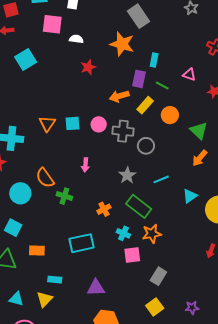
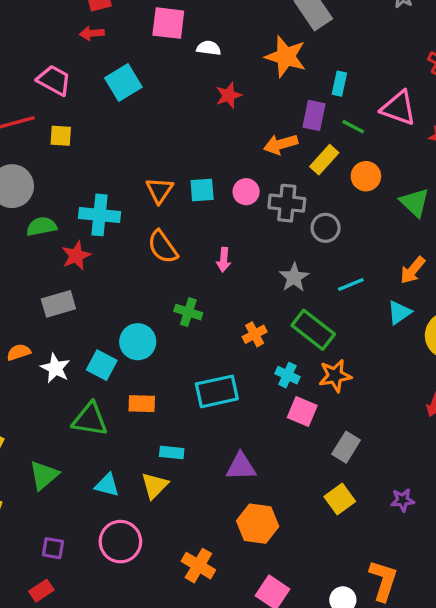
pink triangle: (189, 75) -> (399, 108), size x1.6
orange arrow: (200, 158) -> (413, 270), moved
orange semicircle: (45, 178) -> (163, 247), moved
cyan circle: (20, 193) -> (138, 342), moved
pink square: (132, 255) -> (302, 411), turned 30

